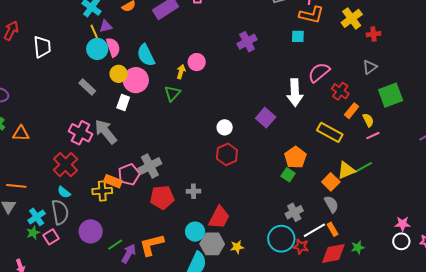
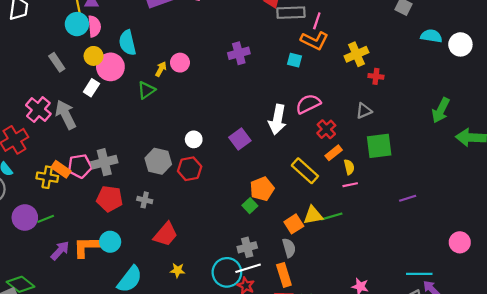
orange rectangle: (332, 229) -> (284, 275), size x1.5
white line: (314, 230) -> (248, 268), moved
cyan circle: (195, 232) -> (110, 242), moved
gray hexagon: (212, 244) -> (158, 161), moved
green line: (115, 245) -> (46, 219), moved

